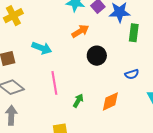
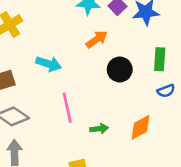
green rectangle: (134, 33) -> (160, 59), moved
green arrow: (78, 101) -> (99, 129), turned 56

